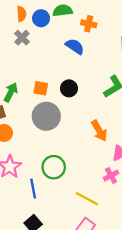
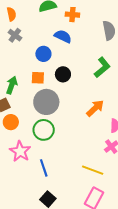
blue circle: (41, 18) -> (43, 54), moved
orange arrow: (99, 131) -> (95, 108), turned -96
green circle: (54, 167) -> (44, 130), moved

